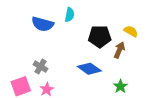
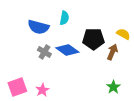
gray cross: (40, 67) -> (44, 52), moved
blue diamond: (89, 69) -> (67, 50), moved

